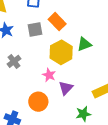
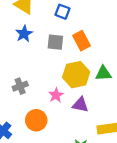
gray cross: (14, 61) -> (20, 86), moved
purple triangle: (66, 88) -> (80, 105), moved, turned 42

